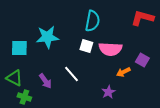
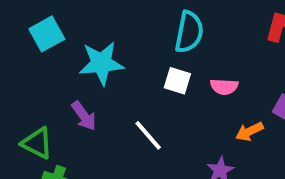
cyan square: (19, 48) -> (47, 34), moved, turned -30
pink semicircle: (110, 49) -> (224, 87), size x0.6
purple arrow: (45, 81) -> (84, 116), moved

